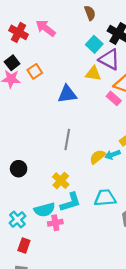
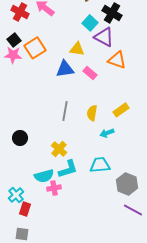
orange square: (35, 71) -> (35, 48), size x1.5
yellow triangle: (93, 74) -> (77, 49), moved
pink rectangle: (114, 98) -> (90, 73), moved
cyan arrow: (113, 155) -> (107, 133), moved
yellow semicircle: (97, 157) -> (92, 113), moved, turned -42
cyan cross: (17, 220) -> (16, 195), moved

